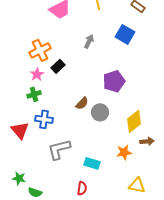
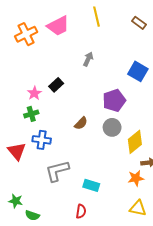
blue square: (125, 34) -> (138, 71), moved
orange cross: (40, 50) -> (26, 34), moved
gray circle: (100, 112) -> (112, 127), moved
orange star: (124, 152) -> (136, 178), moved

